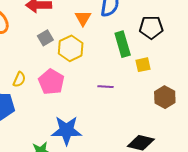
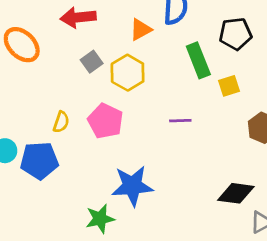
orange triangle: (83, 18) -> (141, 30), turned 36

